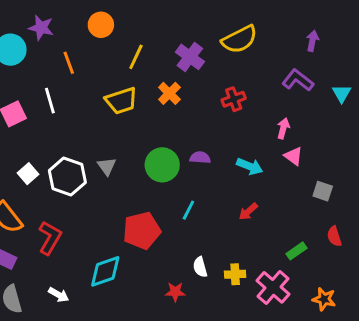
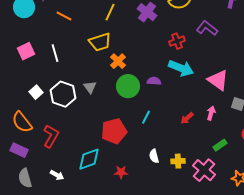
orange line: (69, 63) -> (64, 16), turned -42
purple L-shape: (298, 80) -> (207, 28), moved
orange cross: (169, 93) -> (118, 61), moved
white line: (50, 101) -> (55, 53), moved
pink arrow: (283, 128) -> (211, 113), moved
pink triangle: (293, 156) -> (218, 80), size x1.6
cyan arrow: (250, 166) -> (181, 68), moved, size x1.4
red star: (175, 292) -> (121, 172), moved

